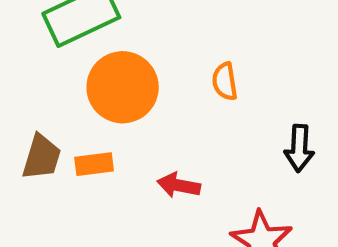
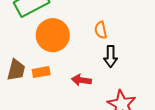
black arrow: (299, 148) -> (111, 56), moved

